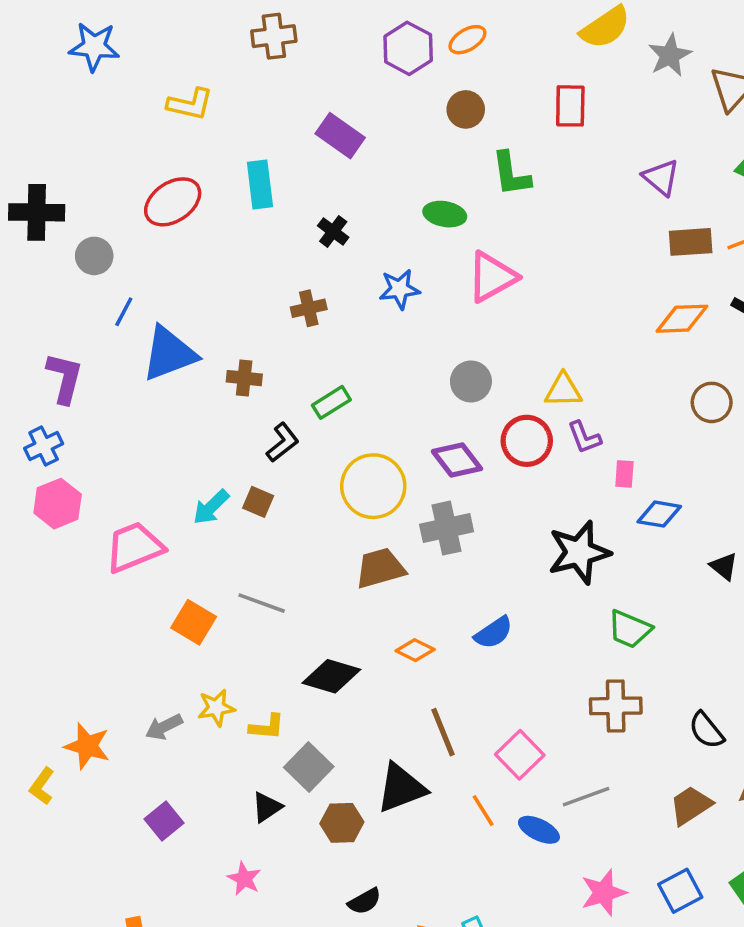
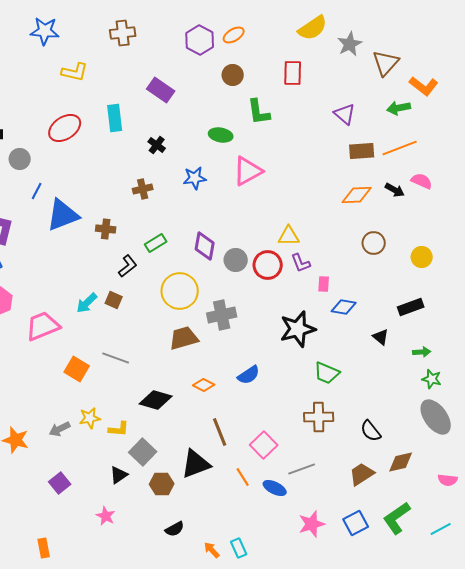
blue star: (94, 47) -> (45, 31), moved
gray circle: (471, 382) -> (236, 260), moved
purple diamond: (457, 460) -> (205, 246), moved, turned 48

